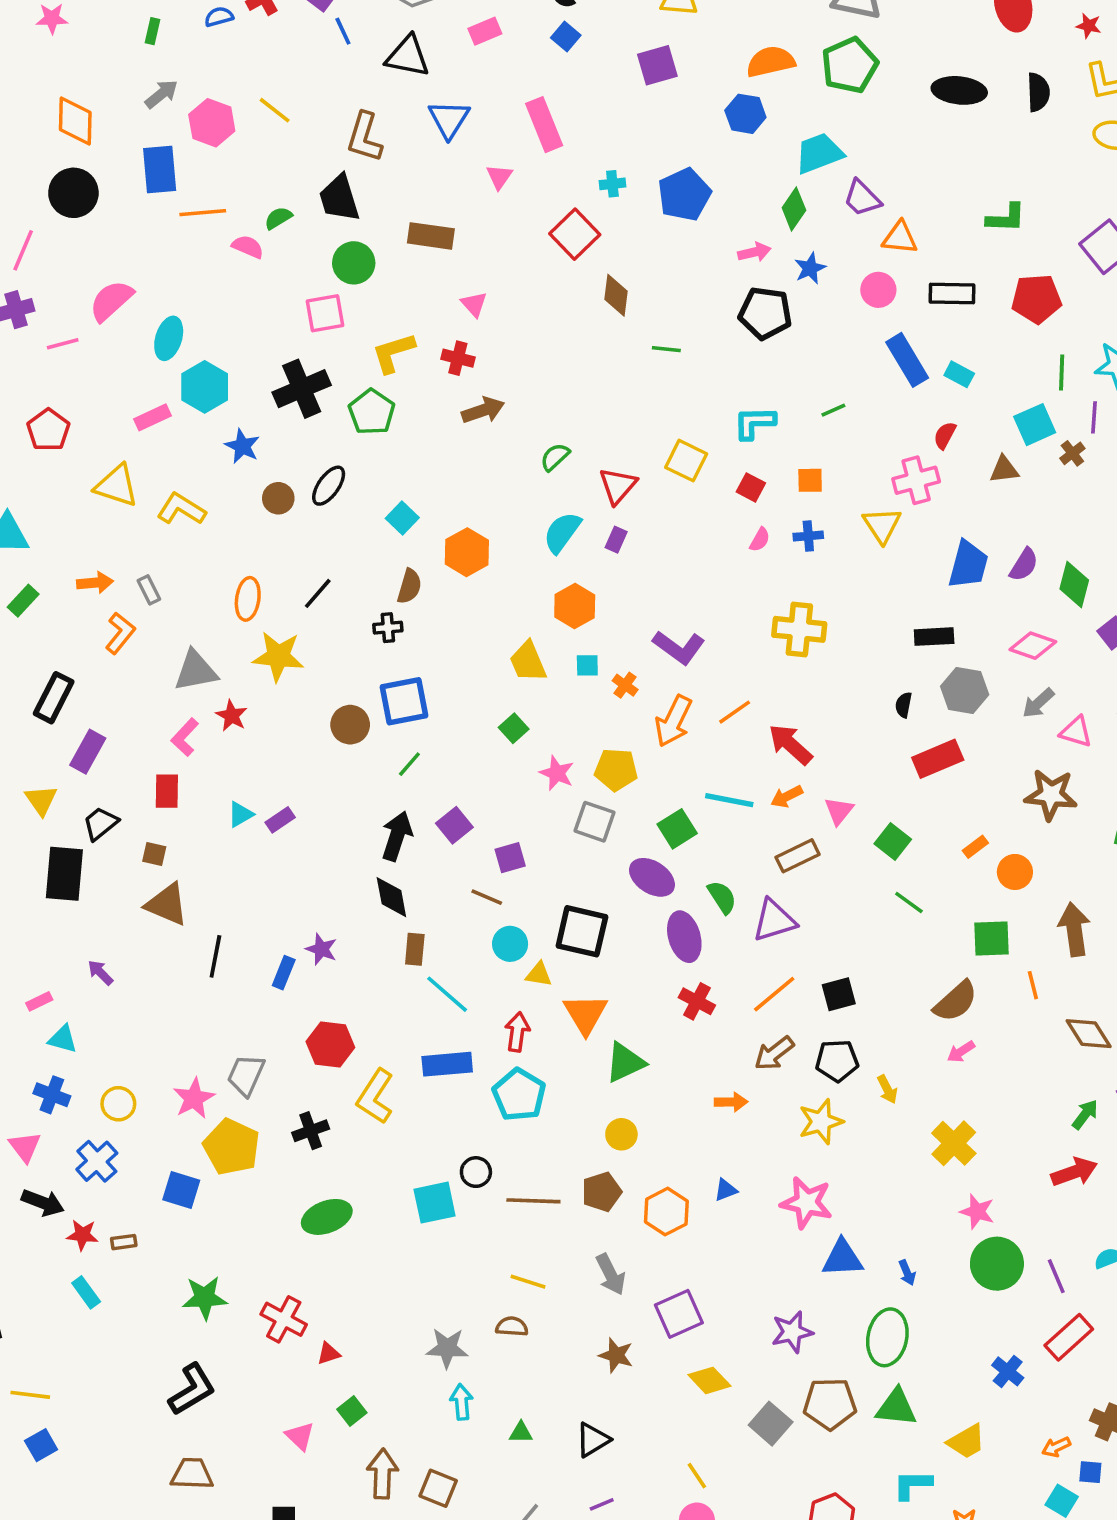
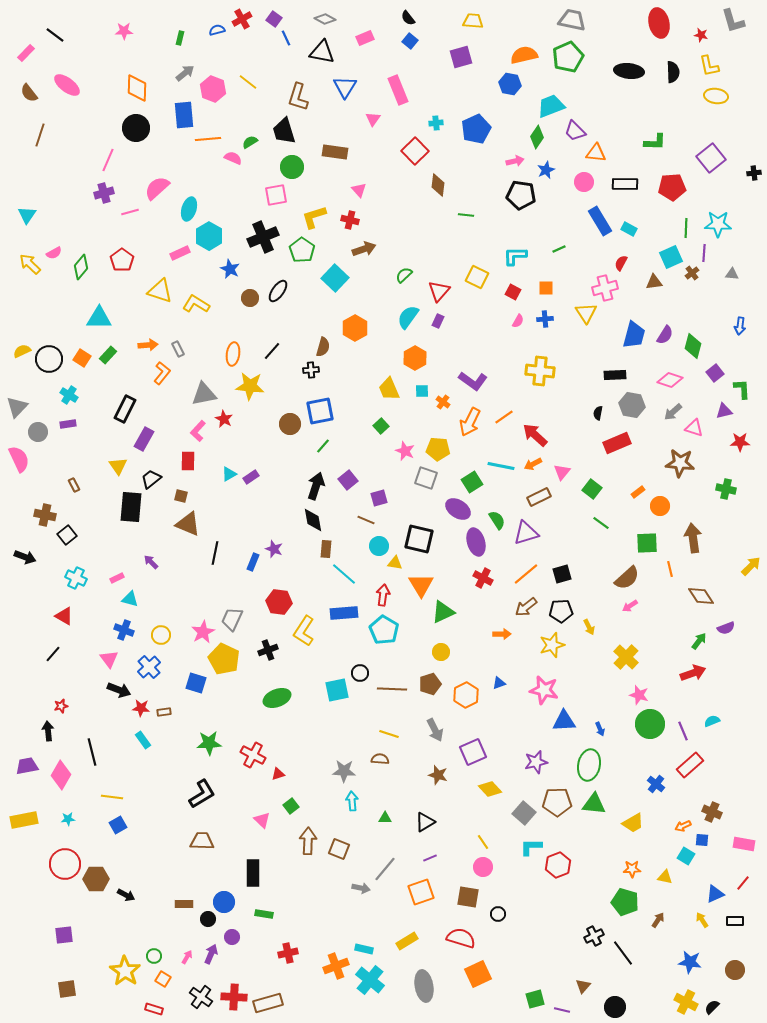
cyan square: (402, 518) -> (335, 278), moved, size x1.5
cyan L-shape: (913, 1485) -> (531, 847), moved

